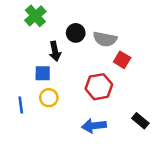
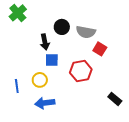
green cross: (35, 16) -> (18, 13), moved
blue square: (43, 73) -> (52, 60), moved
blue arrow: (94, 126) -> (45, 103), moved

